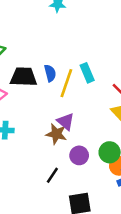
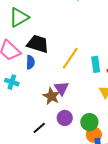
blue semicircle: (50, 73) -> (30, 62), moved
cyan rectangle: (87, 73) -> (96, 64), moved

